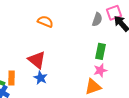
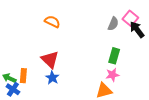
pink square: (114, 13) -> (130, 18), turned -35
orange semicircle: (45, 22) -> (52, 22), moved

